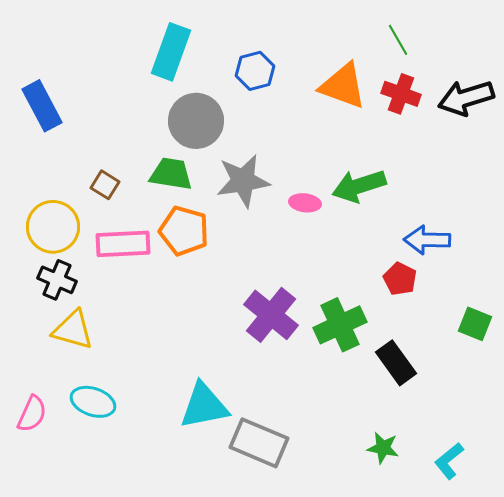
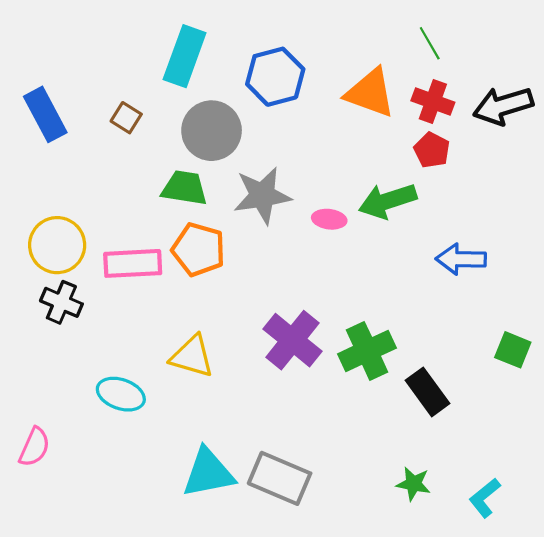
blue hexagon: (255, 71) -> (275, 77), size x1.4
brown square: (105, 185) -> (126, 118), moved
red pentagon: (400, 279) -> (432, 150), moved
yellow triangle: (73, 330) -> (192, 356), moved
cyan ellipse: (93, 402) -> (121, 394), moved
cyan triangle: (204, 406) -> (208, 473), moved

